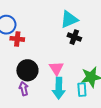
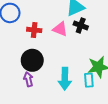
red cross: (17, 39) -> (34, 30), moved
pink triangle: (56, 68) -> (60, 29), moved, turned -35

